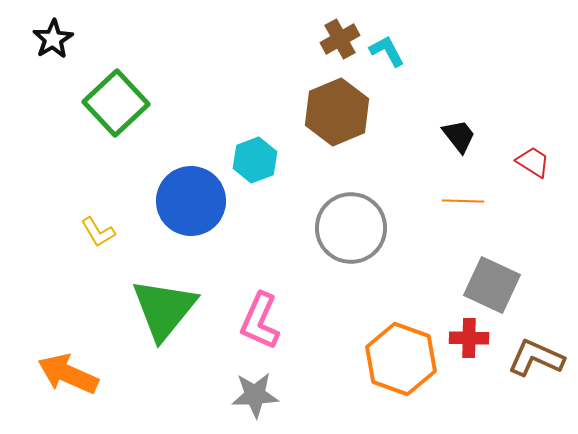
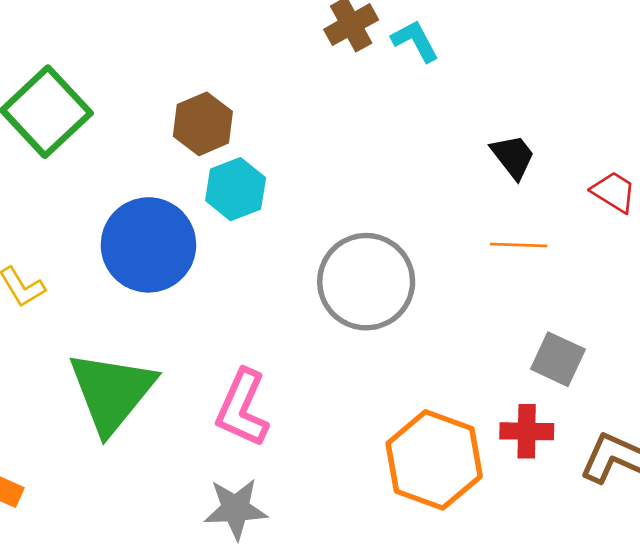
brown hexagon: (337, 112) -> (203, 124), moved, size x0.7
gray square: (492, 285) -> (558, 359), size x0.7

